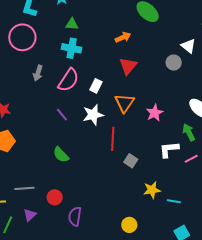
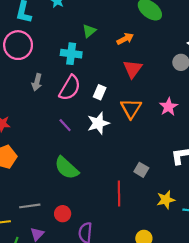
green triangle: (72, 24) -> (89, 31), moved, turned -40
pink star: (155, 113) -> (168, 107), moved
red line: (113, 139) -> (119, 194), moved
green semicircle: (61, 155) -> (67, 168), size x1.4

